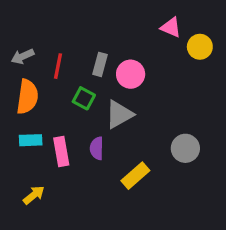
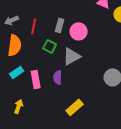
cyan rectangle: (31, 140) -> (17, 72), turned -32
yellow rectangle: (135, 176) -> (75, 107), moved
yellow arrow: (34, 195) -> (19, 106), turned -32

